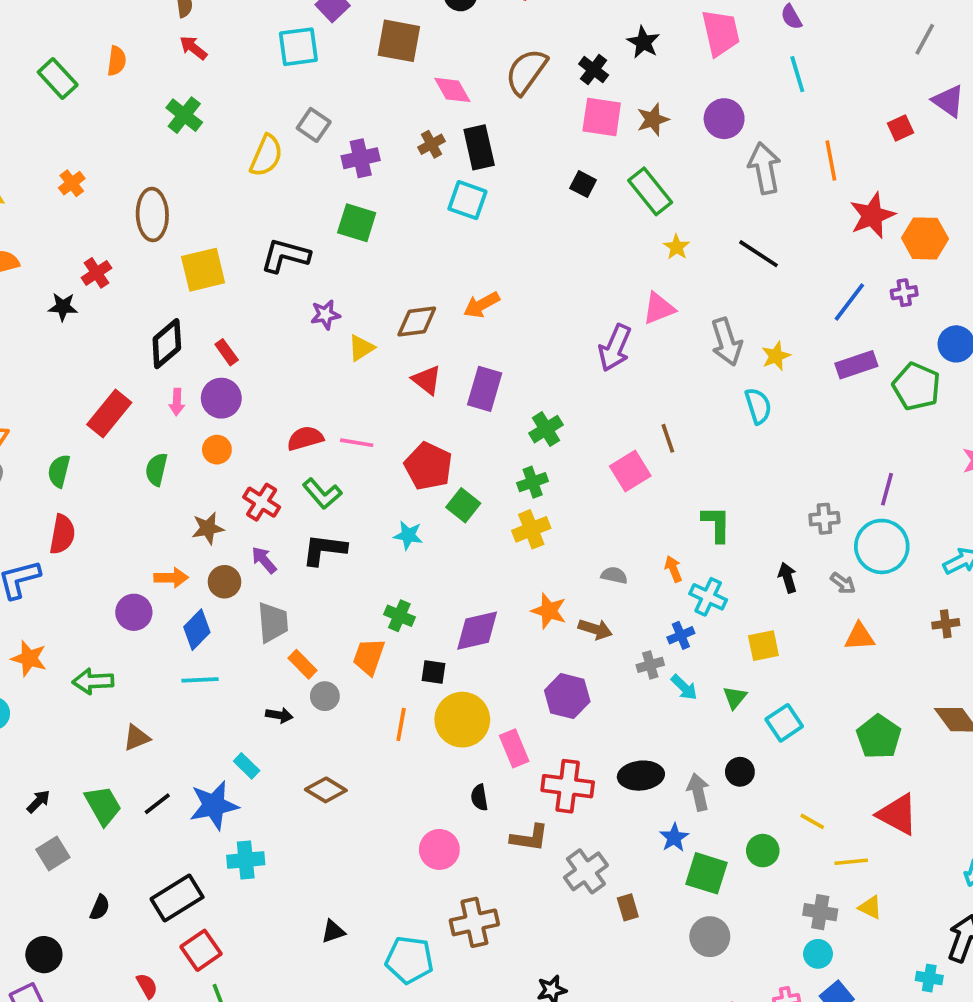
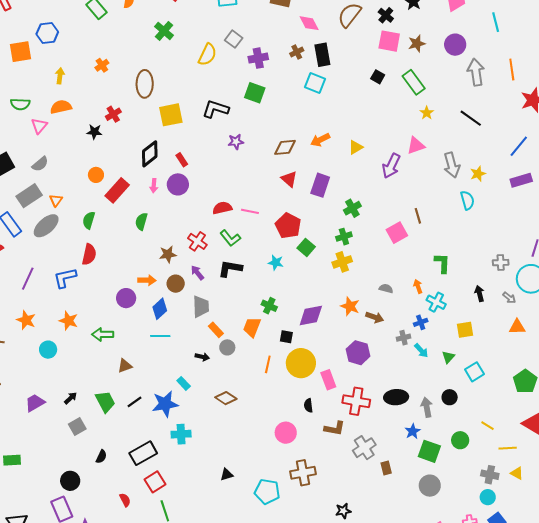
yellow triangle: (361, 348) -> (356, 147), moved
orange circle: (217, 450) -> (96, 175), moved

